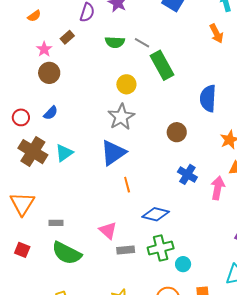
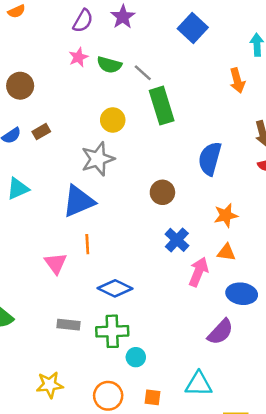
brown rectangle: (67, 37) -> (41, 132), moved
pink star: (44, 49) -> (78, 57), moved
blue cross: (187, 174) -> (177, 240), moved
pink triangle: (108, 230) -> (56, 263), moved

